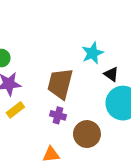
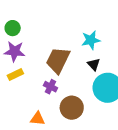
black triangle: (111, 74) -> (94, 64), moved

